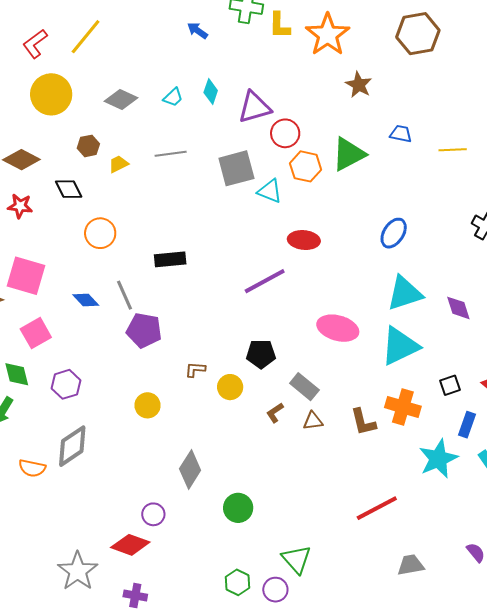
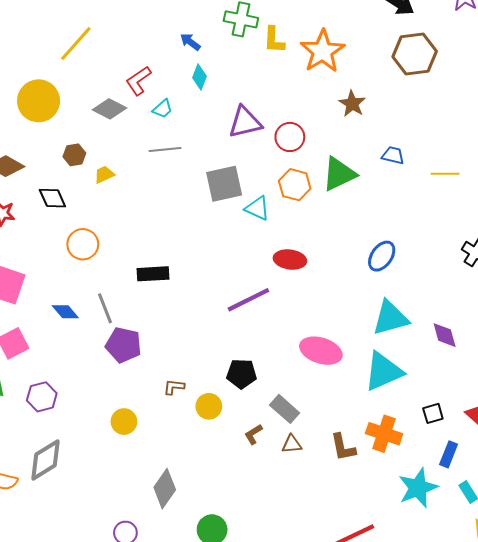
red L-shape: (35, 44) -> (138, 81), moved
cyan diamond: (211, 92) -> (199, 77), moved
red circle: (285, 133) -> (290, 137), moved
gray line: (171, 154) -> (165, 150), moved

